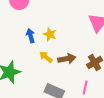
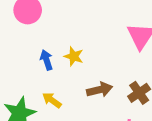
yellow arrow: (46, 57) -> (52, 100), moved

